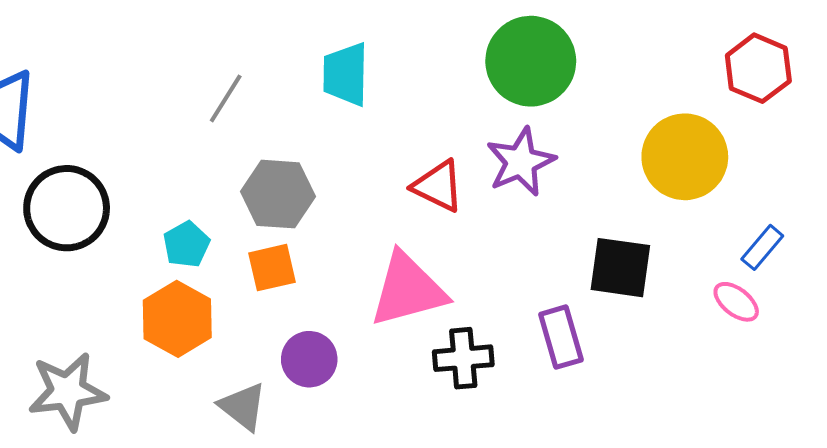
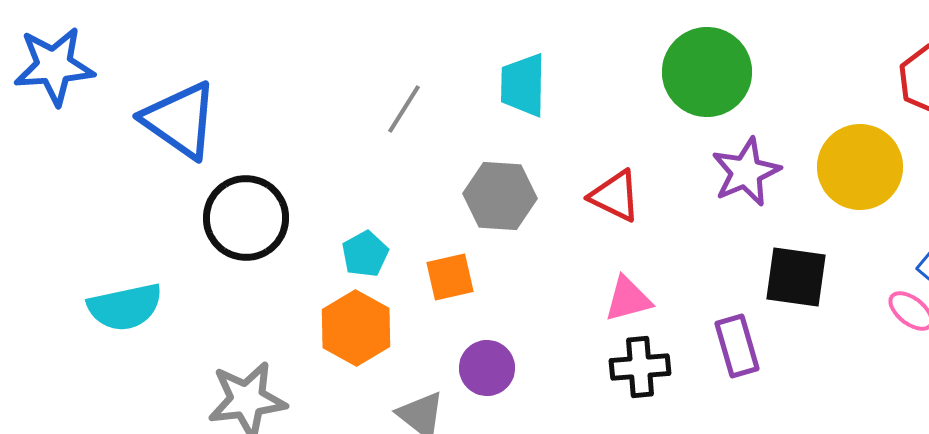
purple star: (521, 162) -> (746, 172), moved
gray hexagon: (278, 194) -> (500, 196), moved
pink triangle: (408, 290) -> (628, 299), moved, size x0.6

